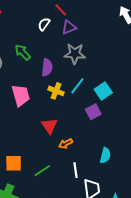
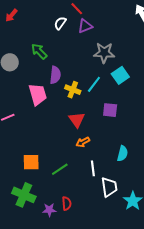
gray star: (75, 54) -> (104, 53), moved
purple semicircle: (47, 67) -> (55, 75), moved
cyan square: (103, 91) -> (120, 75), moved
purple square: (93, 112) -> (110, 110), turned 35
red triangle: (49, 126) -> (77, 120), moved

